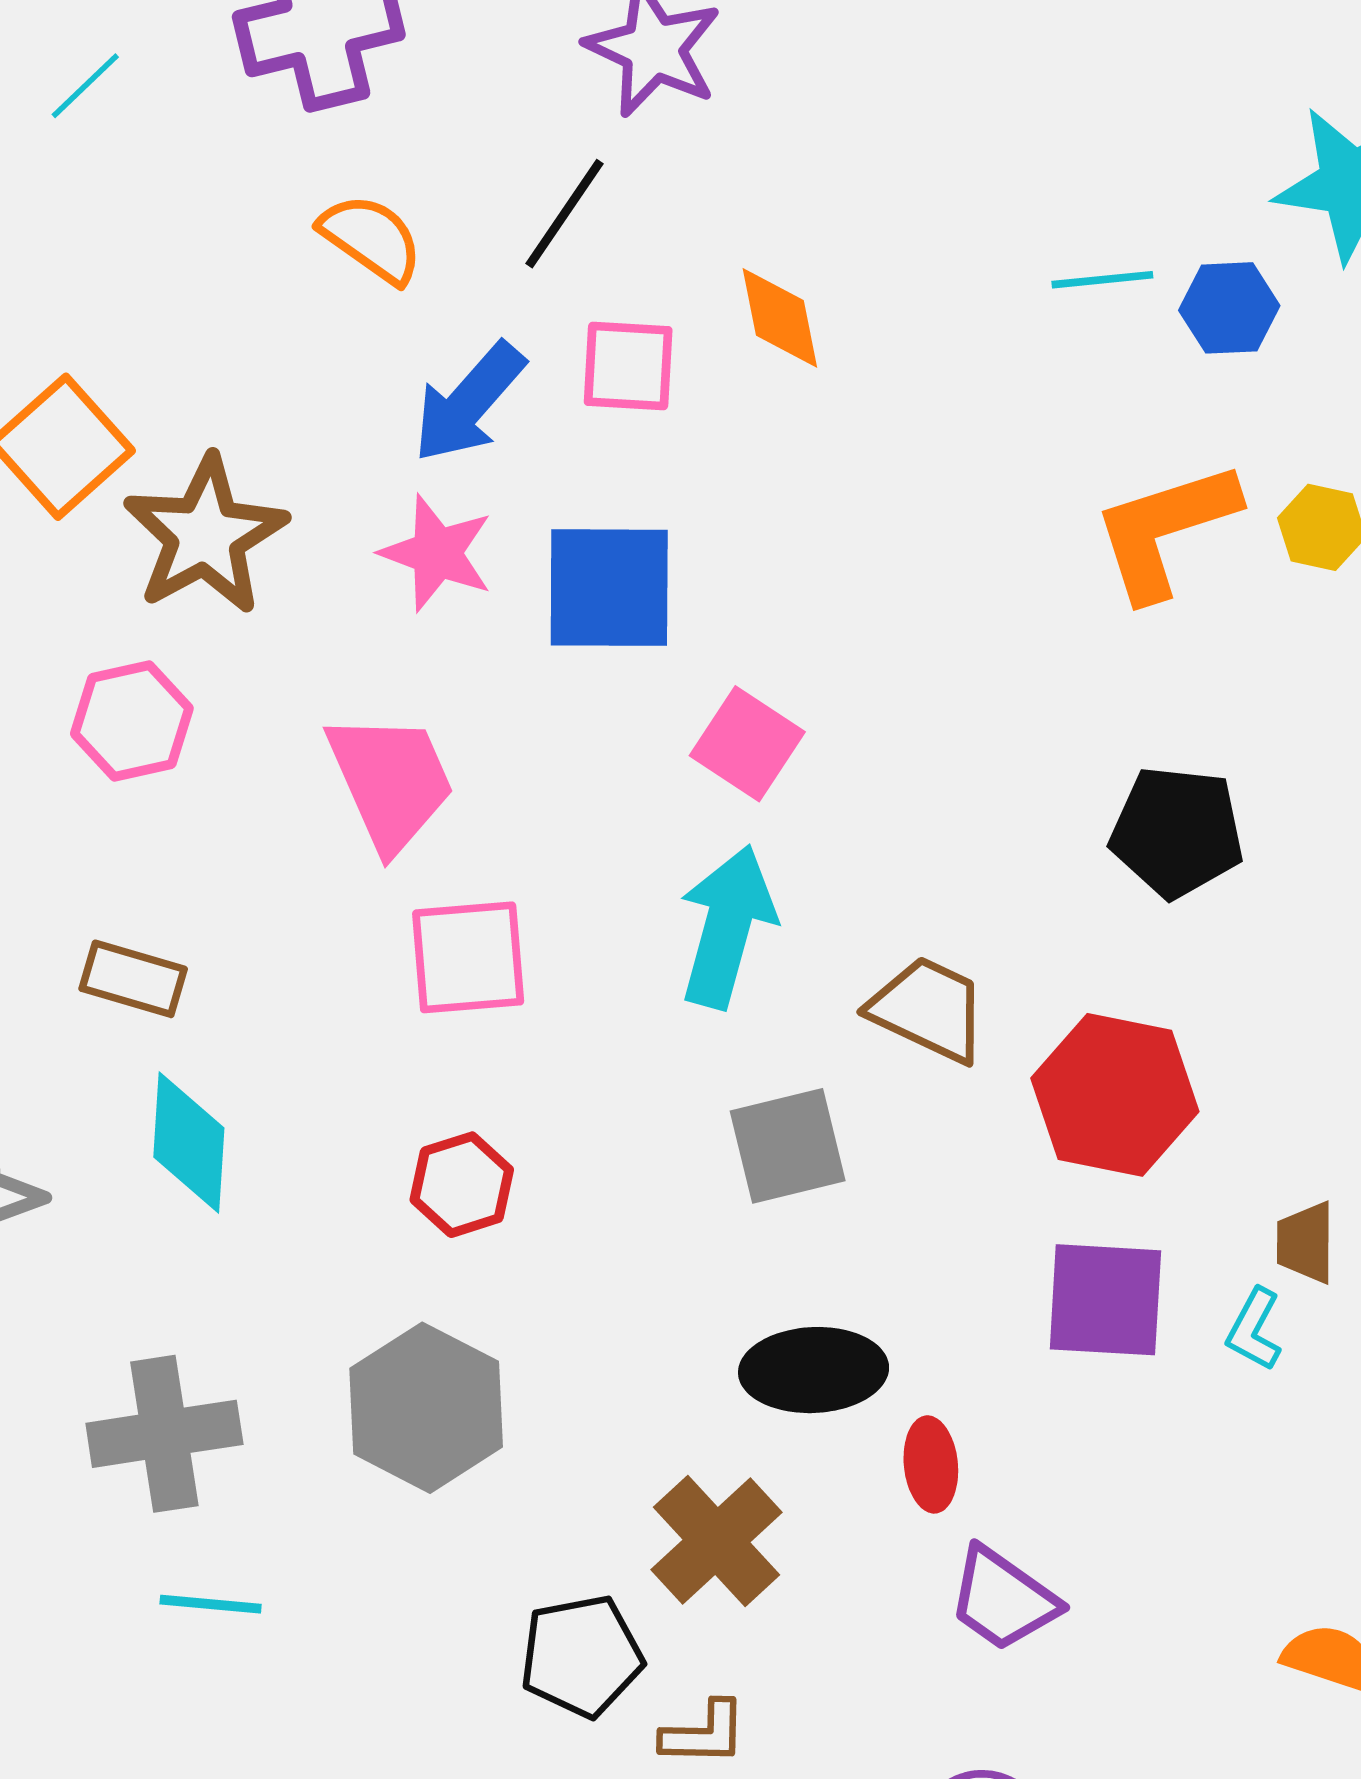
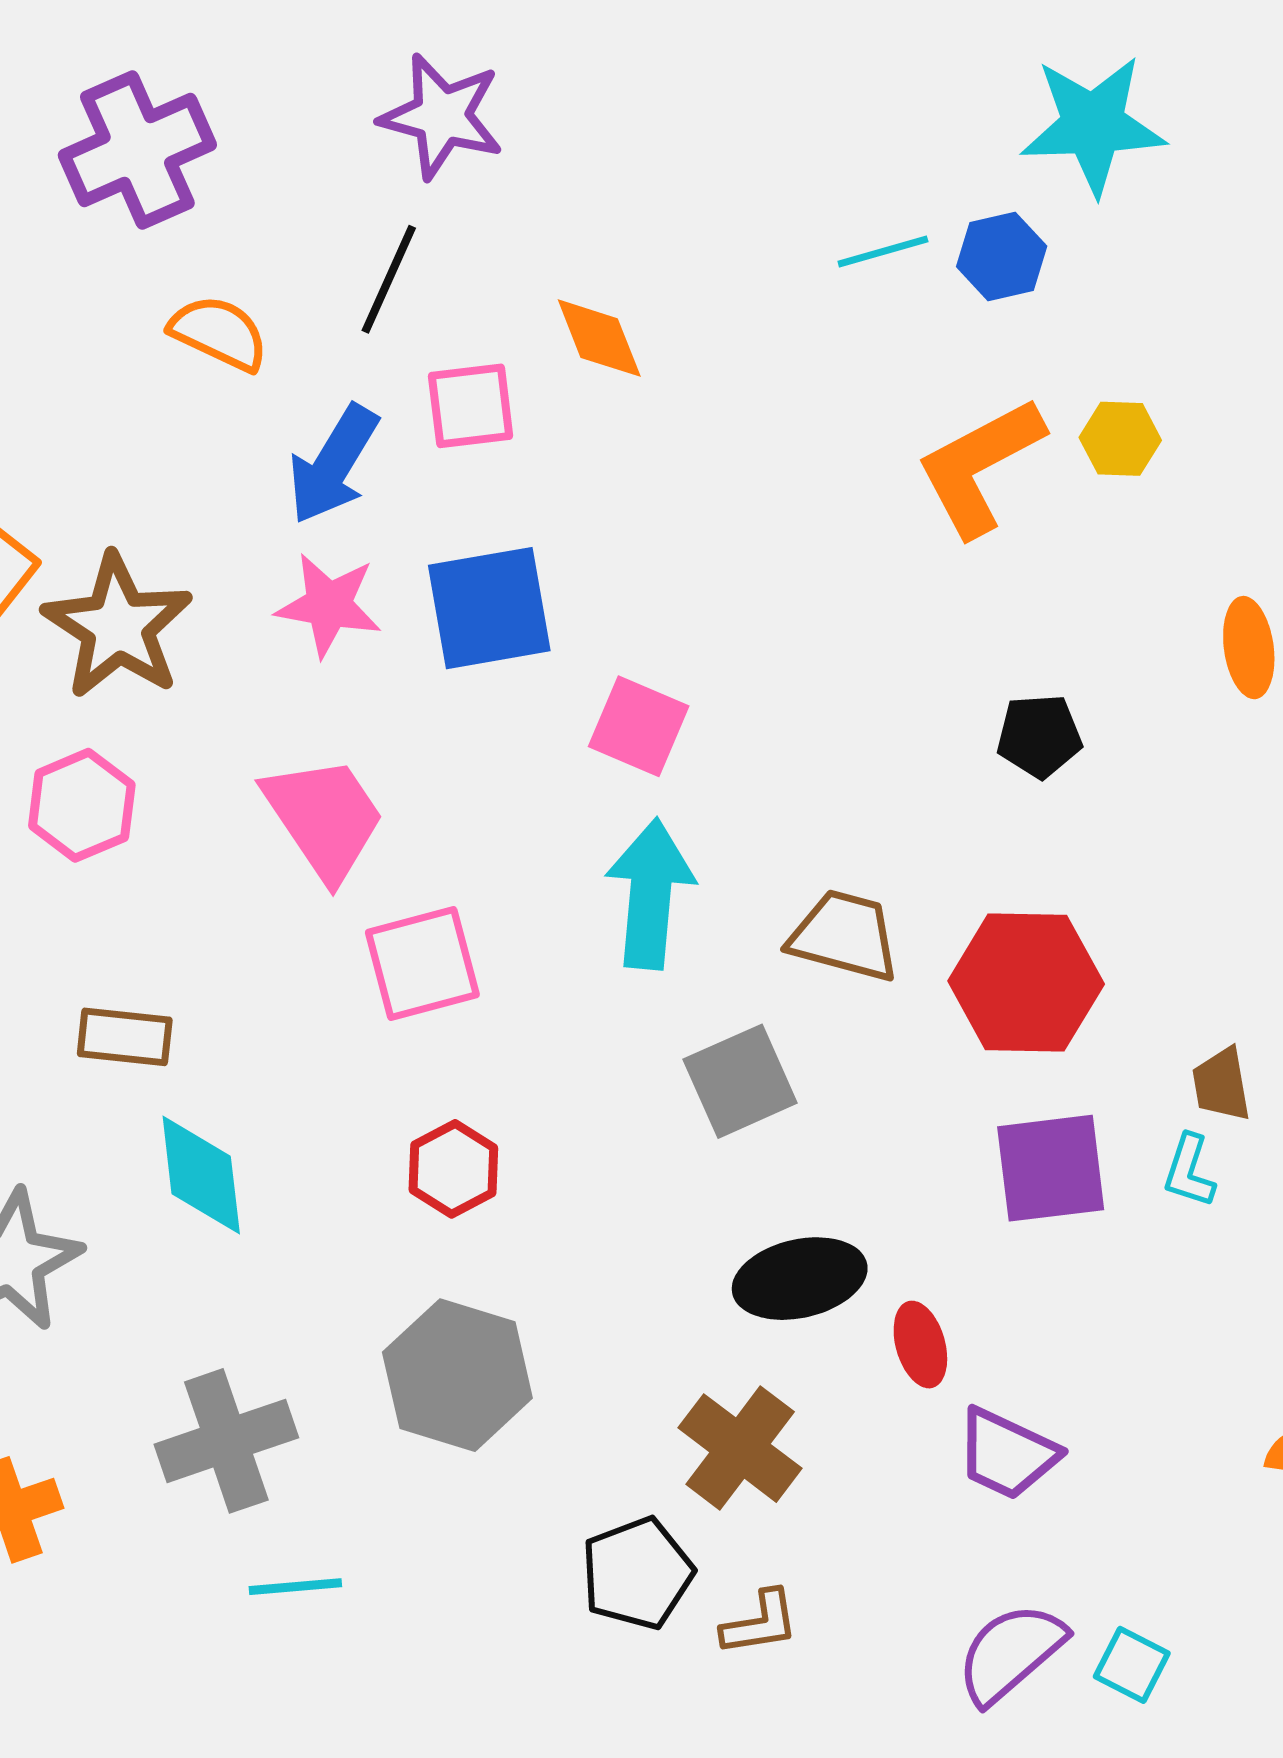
black pentagon: (1177, 832) -> (1039, 736), size x0.7

